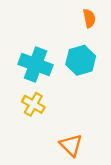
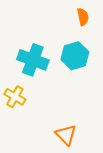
yellow cross: (33, 104) -> (15, 97), moved

